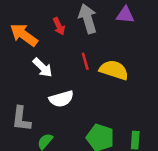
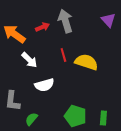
purple triangle: (125, 15) -> (108, 20), moved, turned 42
red arrow: (59, 26) -> (42, 27), turned -88

